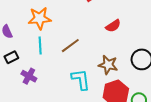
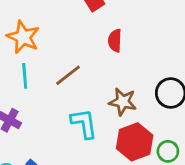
orange star: (40, 18) -> (23, 37), turned 30
red semicircle: (113, 26) -> (115, 41), moved, turned 126

